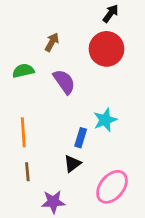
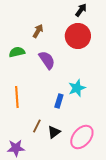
black triangle: (72, 164) -> (54, 132), moved
brown line: (27, 172) -> (37, 126), moved, turned 32
purple star: (53, 202) -> (16, 148), moved

